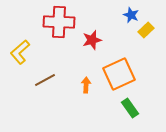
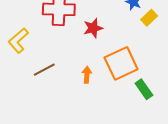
green rectangle: (130, 108) -> (144, 89), moved

